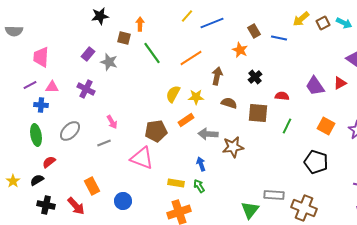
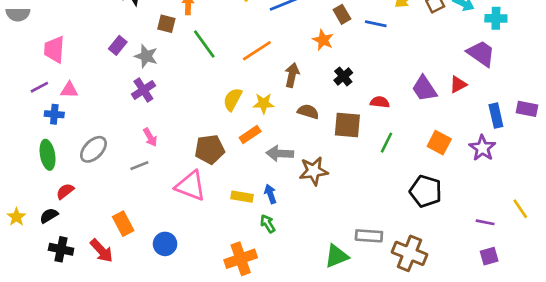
purple cross: (86, 89) -> (143, 90), moved, turned 30
yellow rectangle: (176, 183) -> (242, 197), moved
green triangle: (250, 210) -> (337, 256), turned 30

